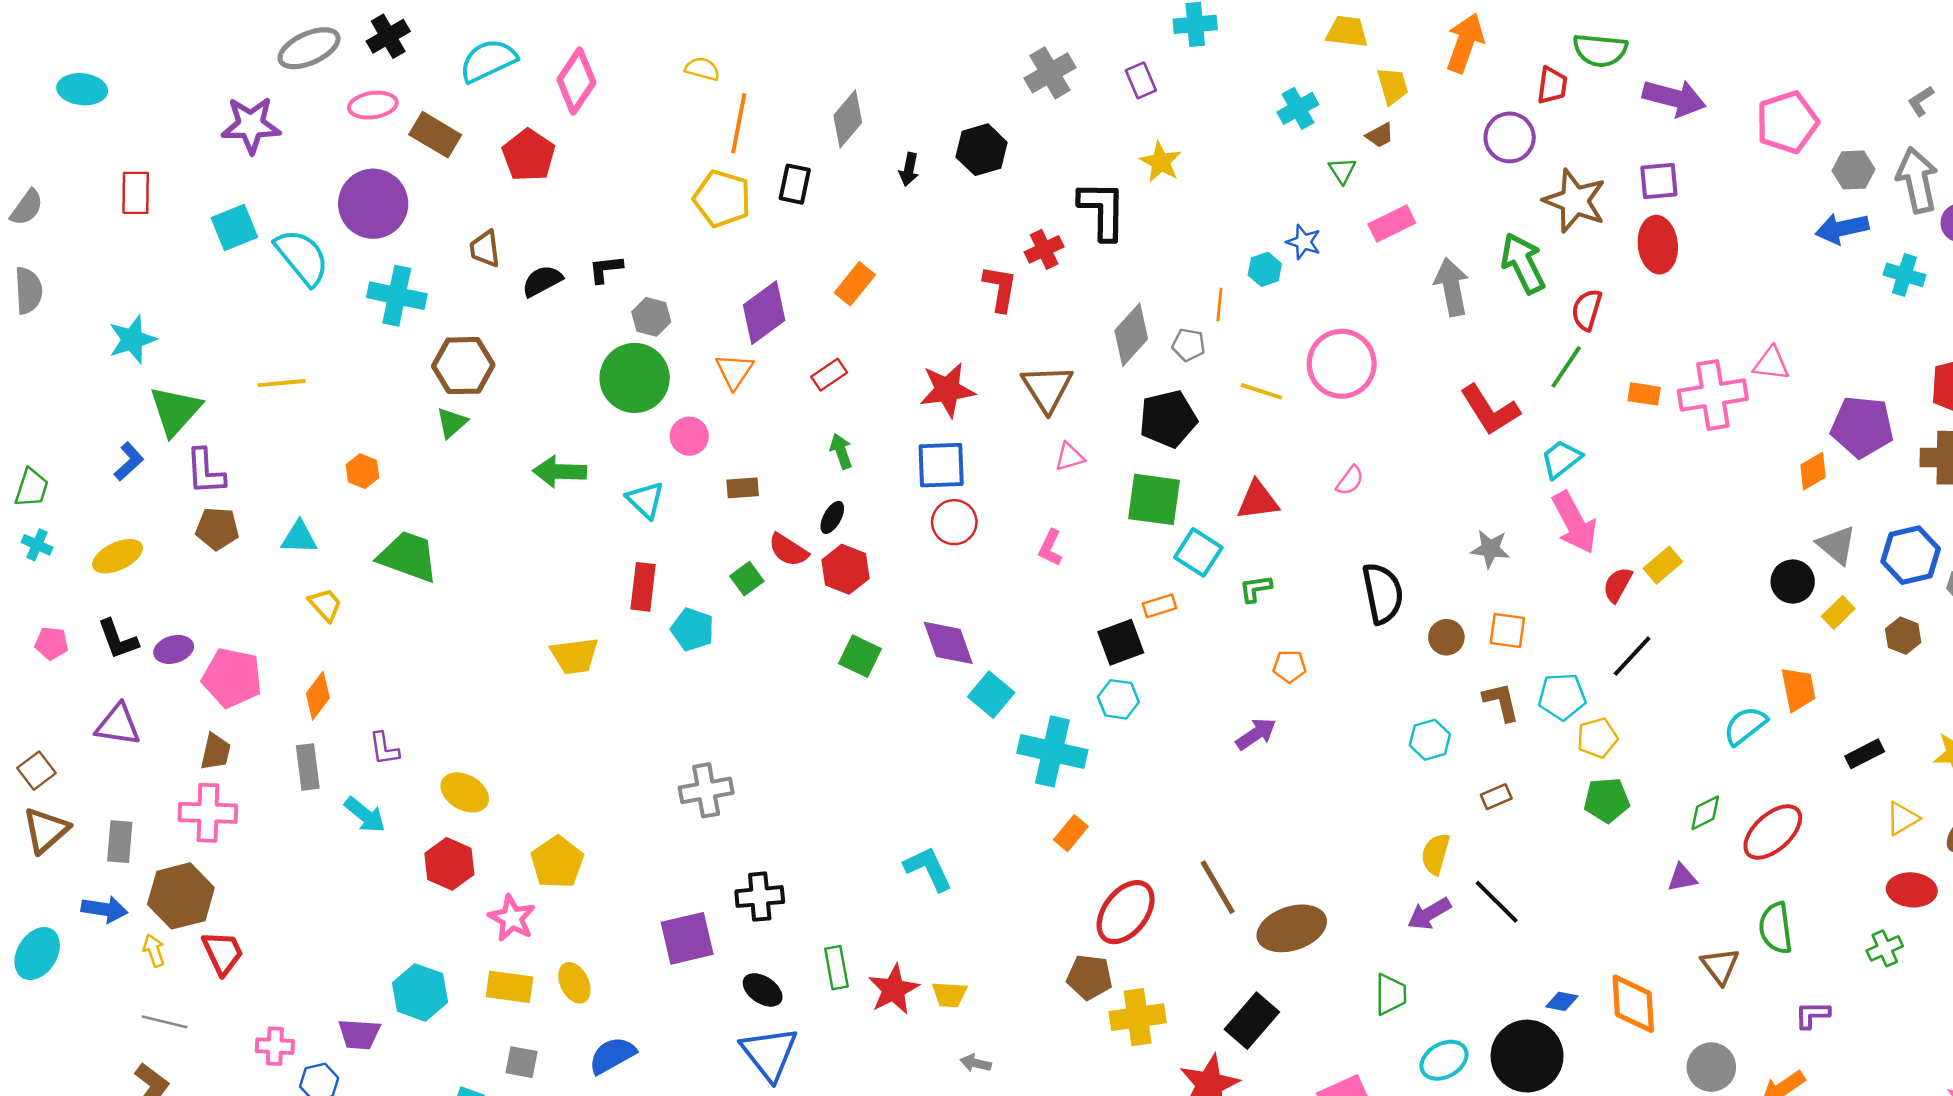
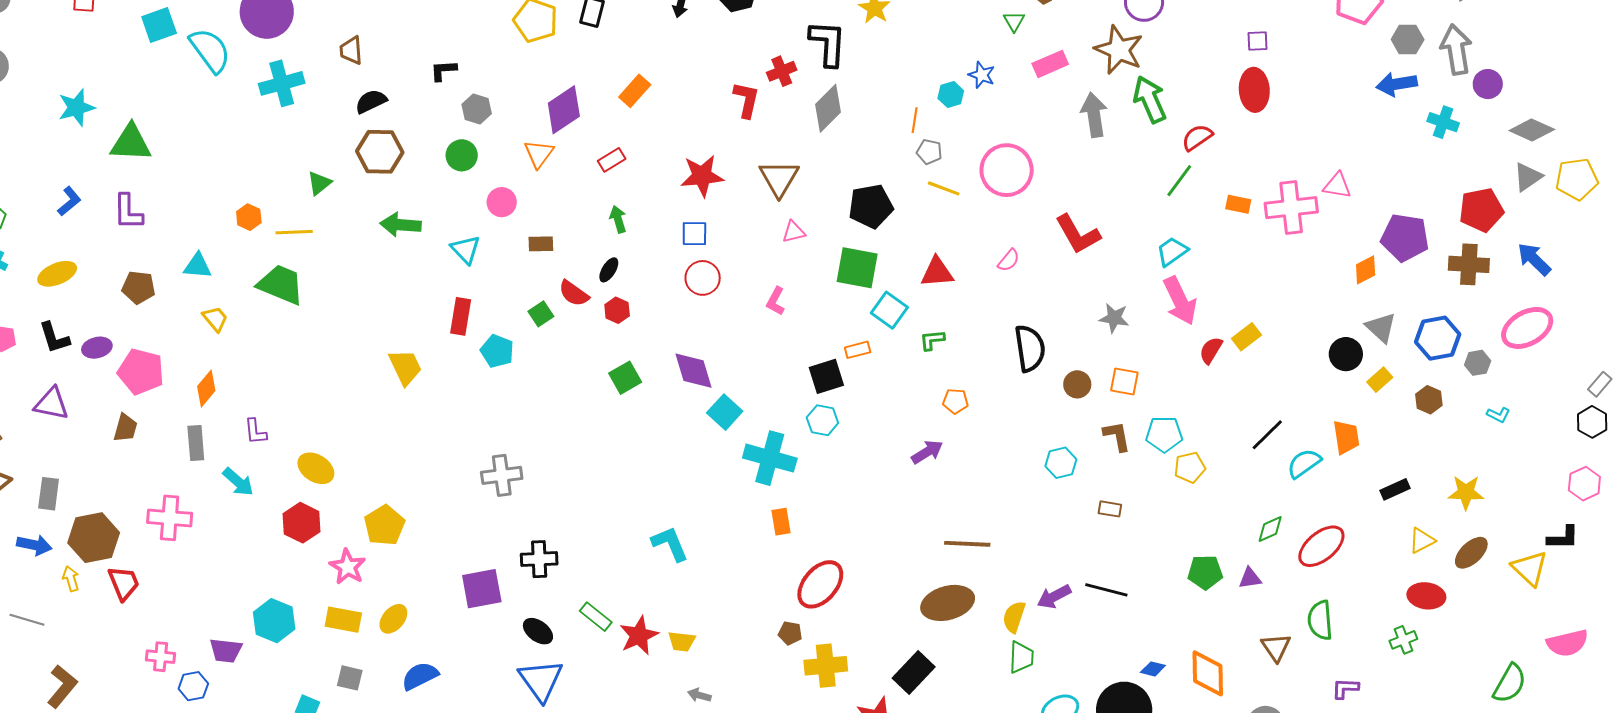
purple square: (1659, 181) -> (1257, 41), size x0.7
brown star: (1575, 201) -> (1119, 50), moved
black semicircle: (542, 281) -> (371, 101), moved
cyan cross: (397, 296) -> (282, 83), turned -30
red semicircle: (1587, 310) -> (1197, 137), turned 36
gray diamond: (1131, 335) -> (828, 108), moved
gray pentagon: (1188, 345) -> (929, 152), moved
brown hexagon: (463, 366) -> (380, 152), moved
green circle: (635, 378) -> (462, 155), size x0.6
yellow line: (282, 383) -> (294, 232), moved
red L-shape: (1490, 410) -> (1078, 234), moved
green triangle: (175, 411) -> (131, 143), moved, turned 48
blue square: (941, 465) -> (694, 234), size x0.7
brown pentagon: (217, 529) -> (139, 287), moved
red hexagon: (845, 569) -> (617, 310), size x0.7
yellow trapezoid: (575, 656) -> (405, 367), turned -111
green square: (860, 656) -> (625, 378), turned 32
black line: (1632, 656) -> (1267, 435), moved
brown rectangle: (1496, 797) -> (1110, 509), turned 30
green pentagon: (1607, 800) -> (1205, 572), moved
pink cross: (208, 813) -> (170, 518), moved
orange rectangle: (1071, 833) -> (781, 522), turned -52
yellow semicircle: (1435, 854) -> (1014, 617), moved
brown line: (1218, 887) -> (967, 544), moved, turned -60
black line: (1497, 902) -> (1106, 590), turned -33
green rectangle: (836, 968) -> (596, 617), turned -44
brown pentagon: (1089, 977) -> (790, 633), size x0.7
yellow ellipse: (574, 983) -> (393, 619), turned 64
gray line: (165, 1022) -> (27, 620), moved

